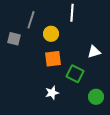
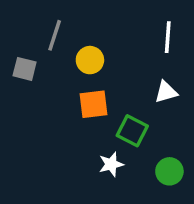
white line: (72, 13) -> (168, 37), moved
white star: (52, 93) -> (111, 164), moved

